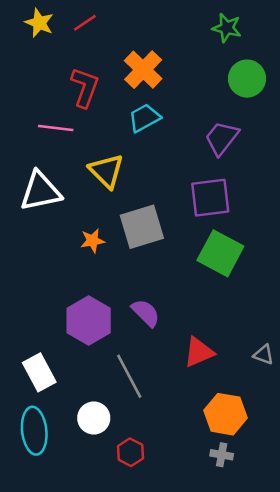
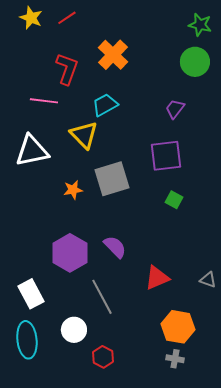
green star: (227, 28) -> (200, 25), moved
cyan trapezoid: (144, 118) -> (105, 105), moved
purple trapezoid: (222, 138) -> (175, 109), size x0.7
green square: (220, 253) -> (174, 200), size x0.5

